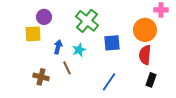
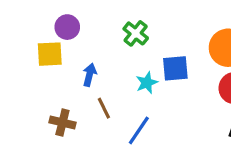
green cross: (87, 21) -> (136, 33), size x0.7
cyan star: (79, 50) -> (147, 83), moved
blue line: (109, 82) -> (139, 130), moved

